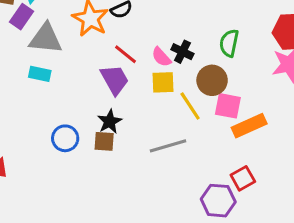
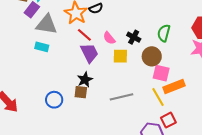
red line: (126, 54) -> (84, 35), moved
pink semicircle: (161, 57) -> (109, 38), moved
yellow line: (190, 106) -> (158, 97), moved
blue circle: (65, 138) -> (54, 100), moved

